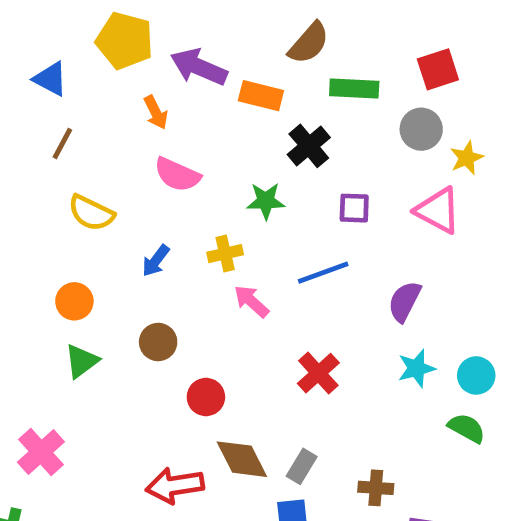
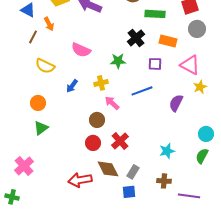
orange rectangle: (261, 96) -> (168, 41), moved
orange arrow: (156, 112) -> (49, 24), moved
gray circle: (421, 129) -> (197, 29), moved
yellow star: (467, 158) -> (200, 87), moved
brown circle: (158, 342) -> (97, 120), moved
cyan star: (416, 368) -> (167, 151), moved
red cross: (318, 373) -> (120, 141), moved
green semicircle: (467, 428) -> (202, 156), turned -91

